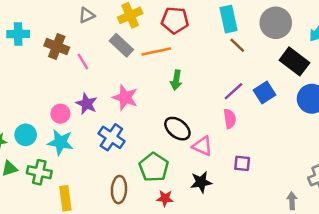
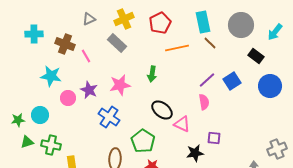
red pentagon: (175, 20) -> (160, 23), turned -30
orange line: (156, 51) -> (177, 48), moved
black rectangle: (294, 61) -> (256, 56), size x0.7
green arrow: (176, 80) -> (152, 74), moved
pink star: (125, 97) -> (120, 85), turned -30
cyan star: (60, 142) -> (51, 76), moved
black star: (201, 182) -> (195, 153), moved

